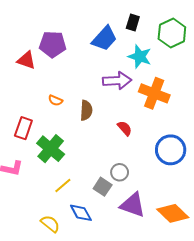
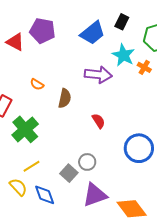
orange cross: (154, 93) -> (144, 67), moved, size x0.5
purple triangle: (133, 205) -> (95, 195), turned -48
yellow semicircle: (50, 224) -> (18, 187), moved

